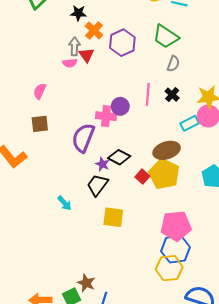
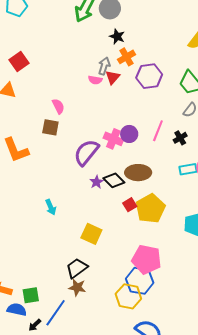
pink semicircle: (40, 91) -> (58, 106), moved, turned 112
brown ellipse: (167, 150) -> (138, 173), moved
black trapezoid: (97, 185) -> (77, 268), moved
brown star: (86, 283) -> (77, 287), moved, turned -30

